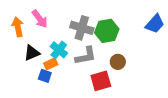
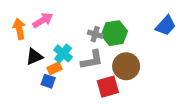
pink arrow: (40, 19) -> (43, 20), turned -84
gray cross: (82, 28) -> (95, 34), moved, size x0.6
brown circle: (118, 62) -> (126, 66), size x1.6

